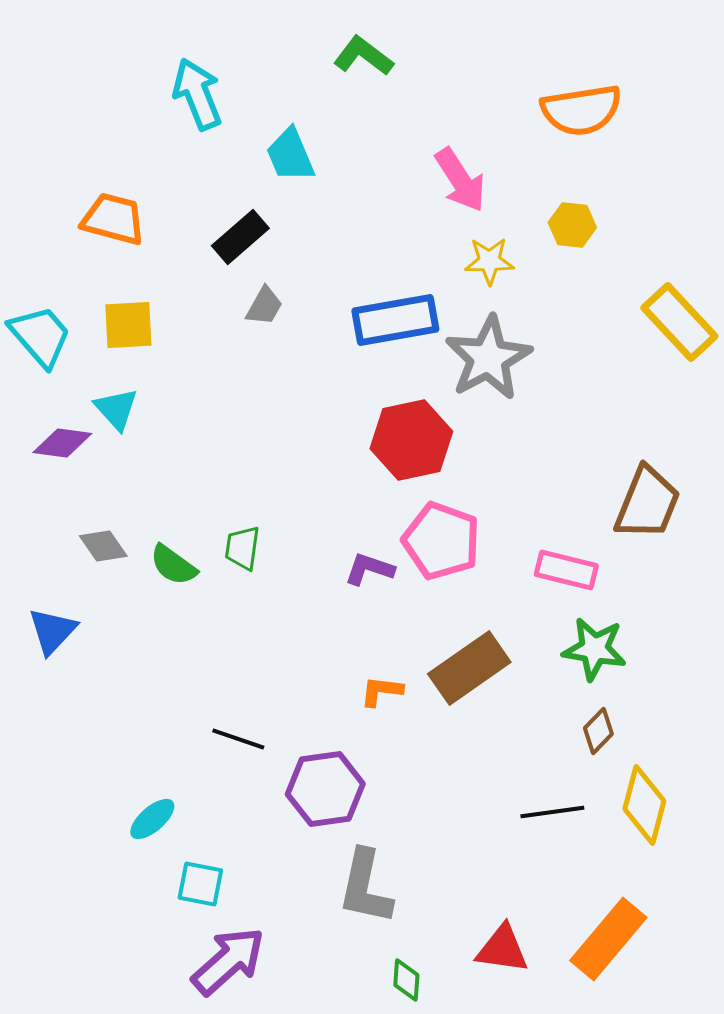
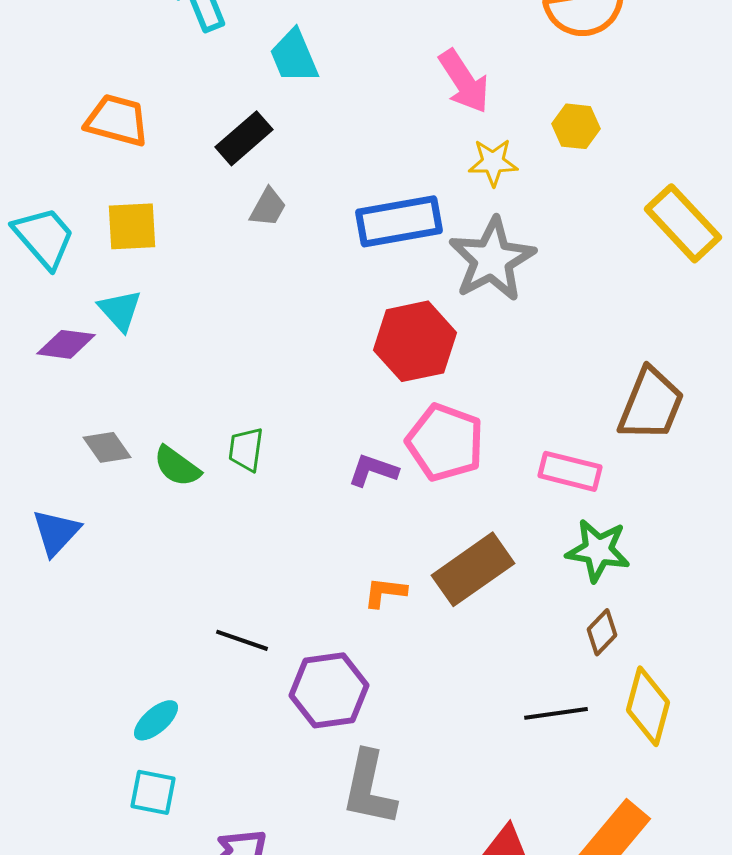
cyan square: (200, 884) -> (153, 792), moved

